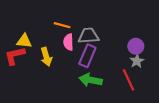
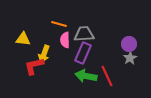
red L-shape: (15, 56) -> (34, 66), moved
yellow arrow: (46, 57) -> (44, 54), turned 36
red line: (128, 80) -> (107, 76), moved

